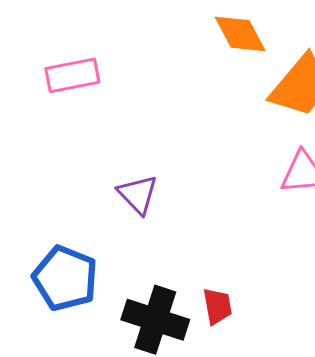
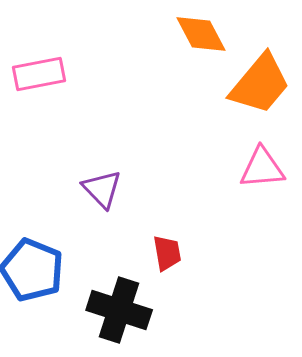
red trapezoid: (217, 306) -> (167, 253), moved

